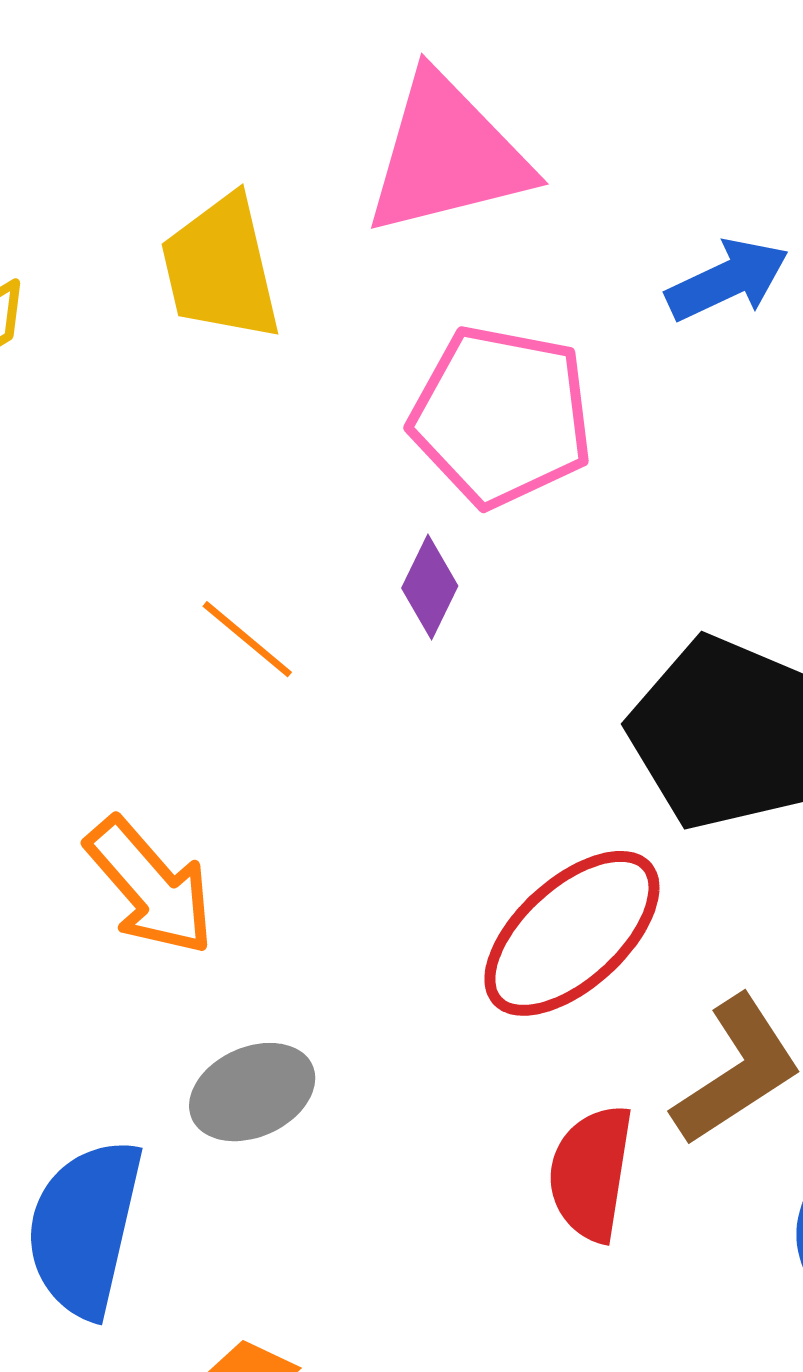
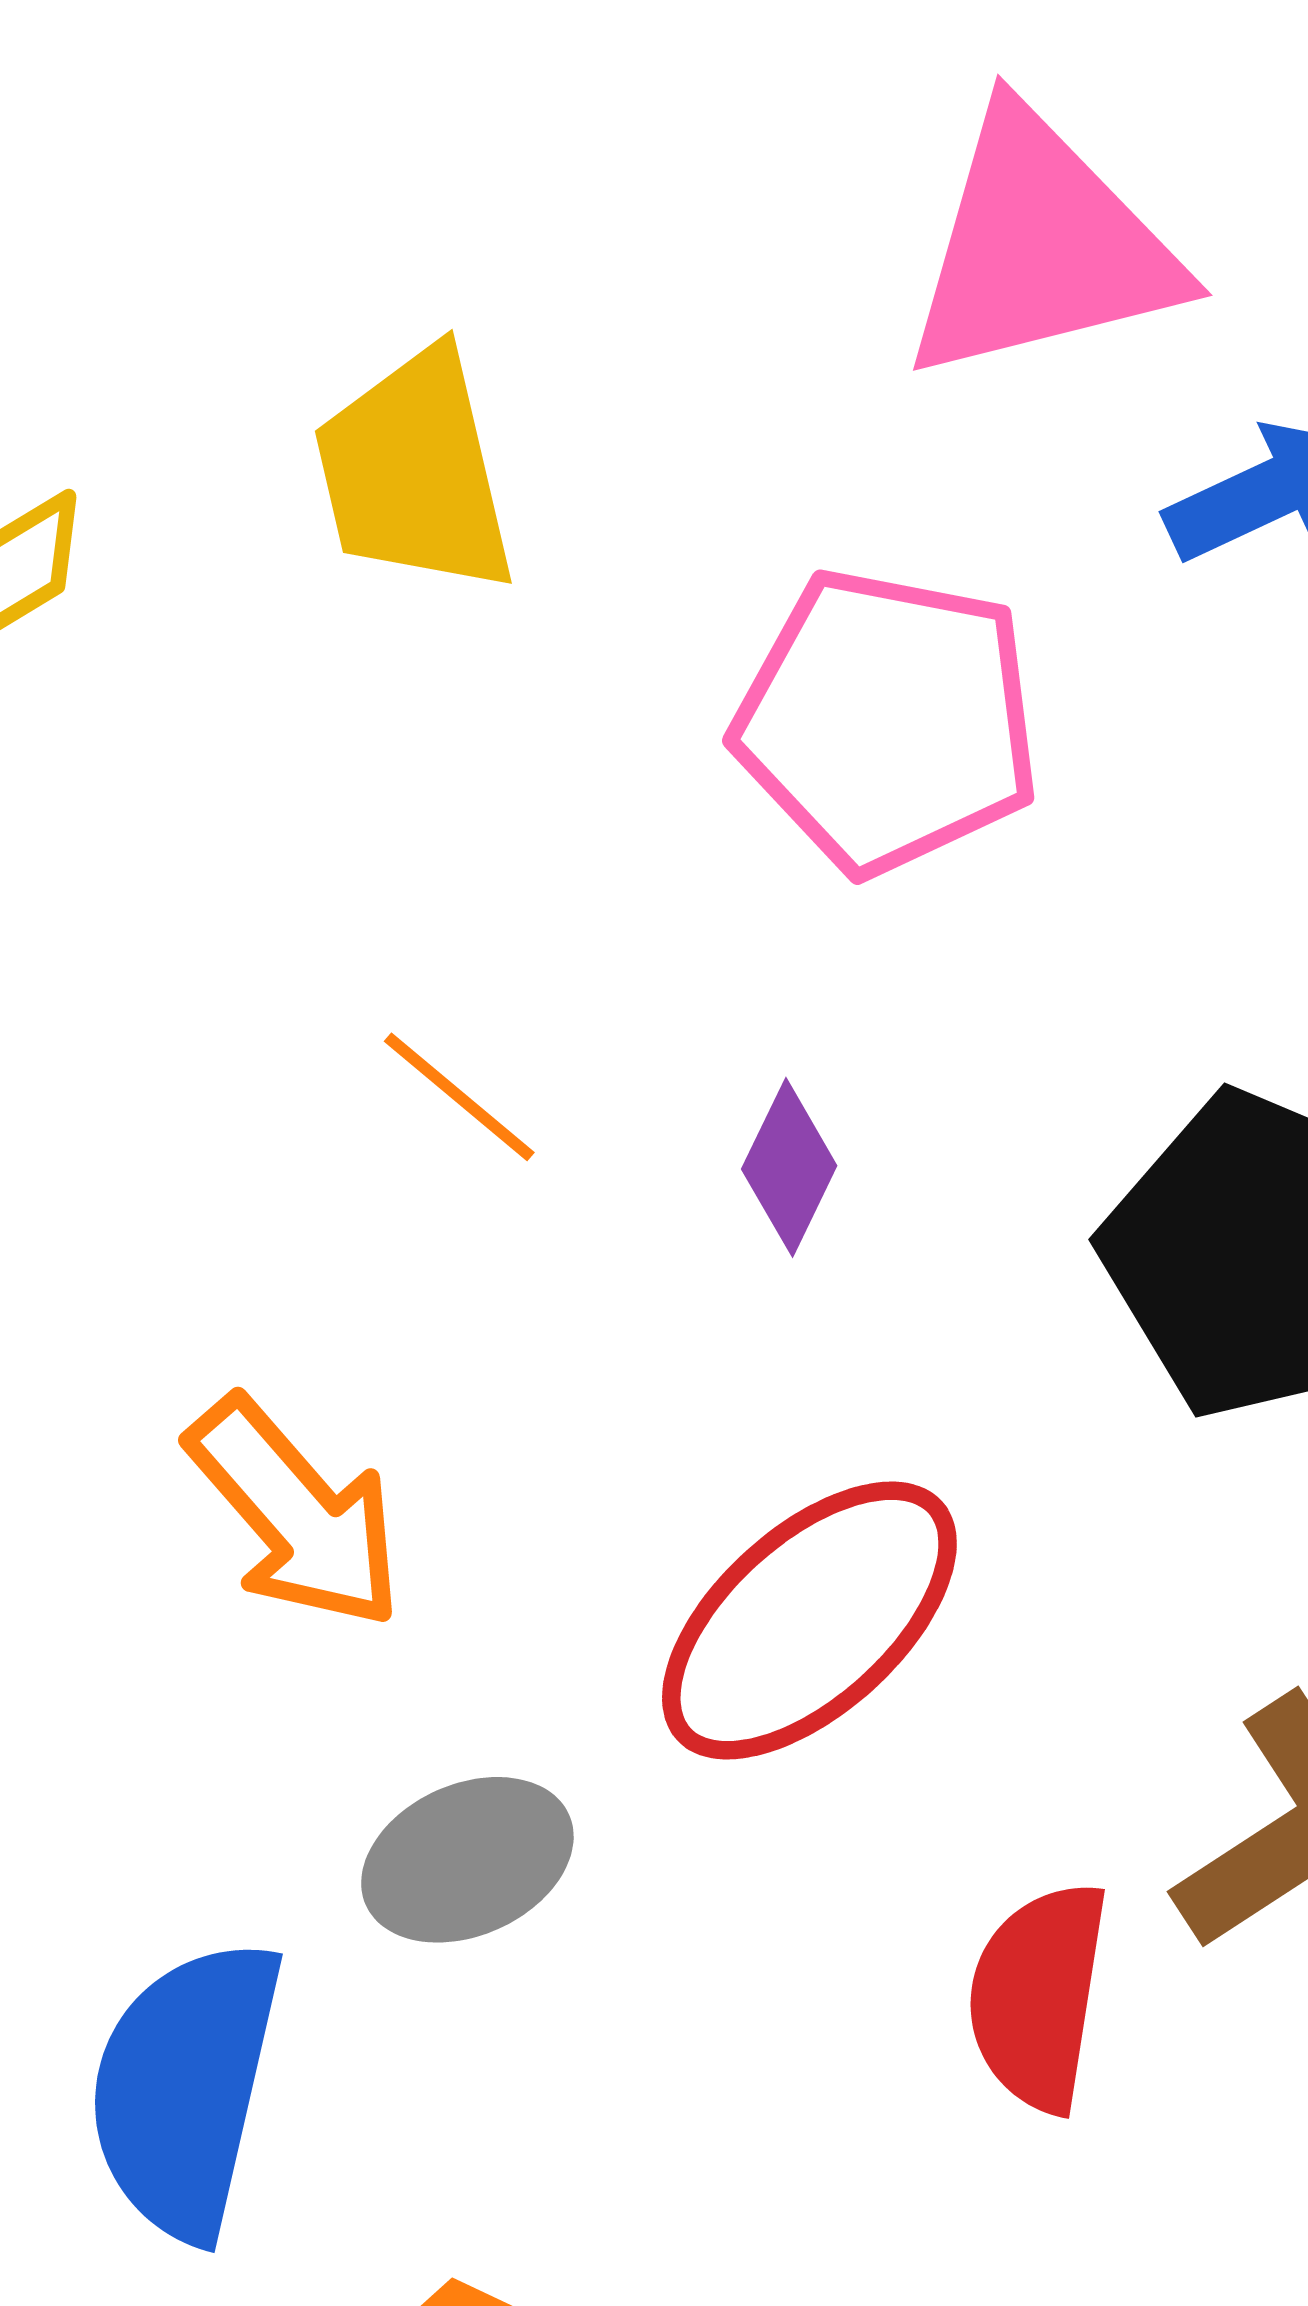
pink triangle: (447, 155) -> (1041, 247), moved
purple diamond: (430, 587) -> (789, 1167), moved
red ellipse: (572, 933) -> (809, 1621), moved

